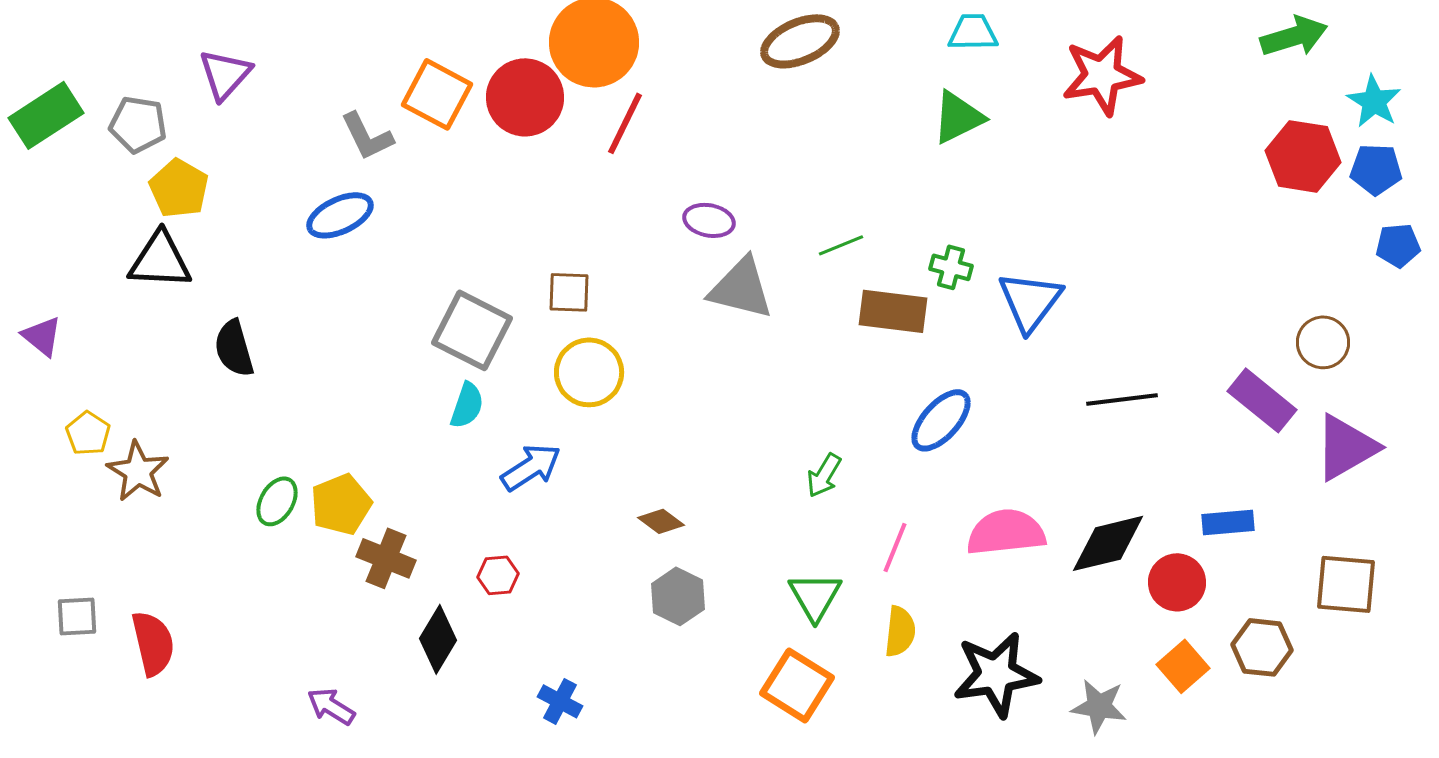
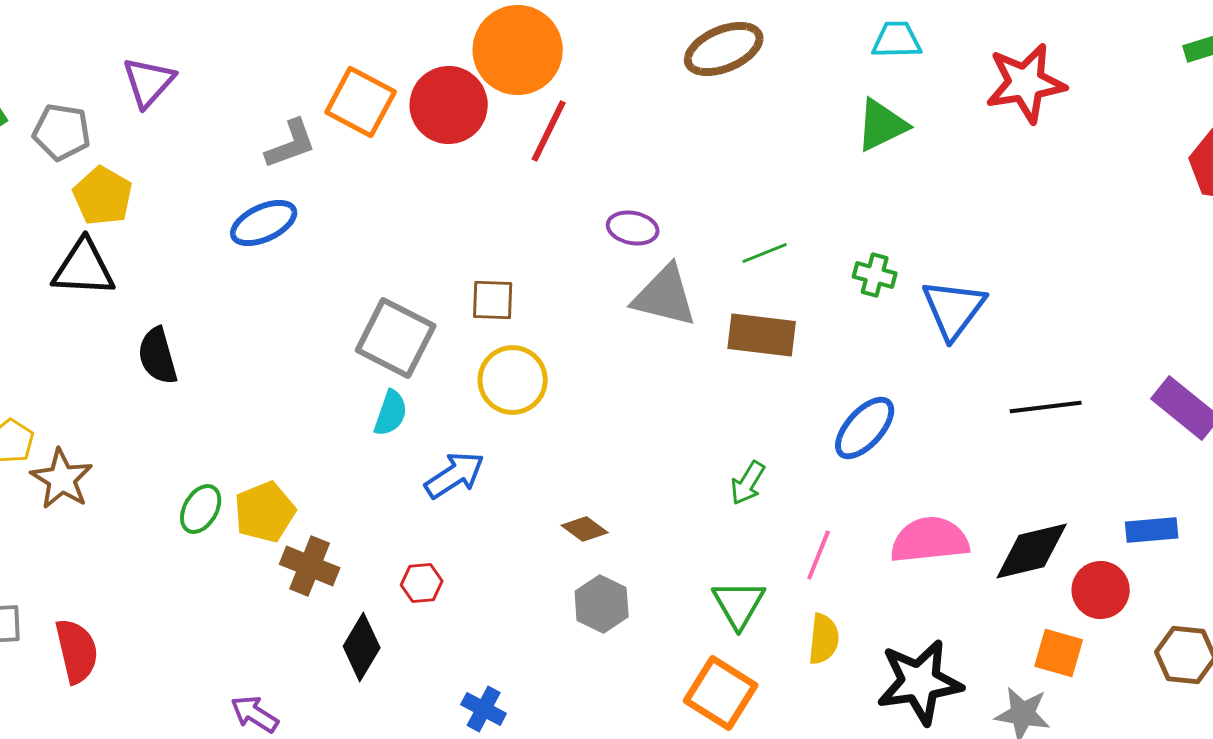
gray L-shape: (367, 136) -> (291, 144), turned -84
brown rectangle: (893, 311) -> (762, 335), moved
orange square: (1183, 666) -> (1059, 653), moved, turned -33

